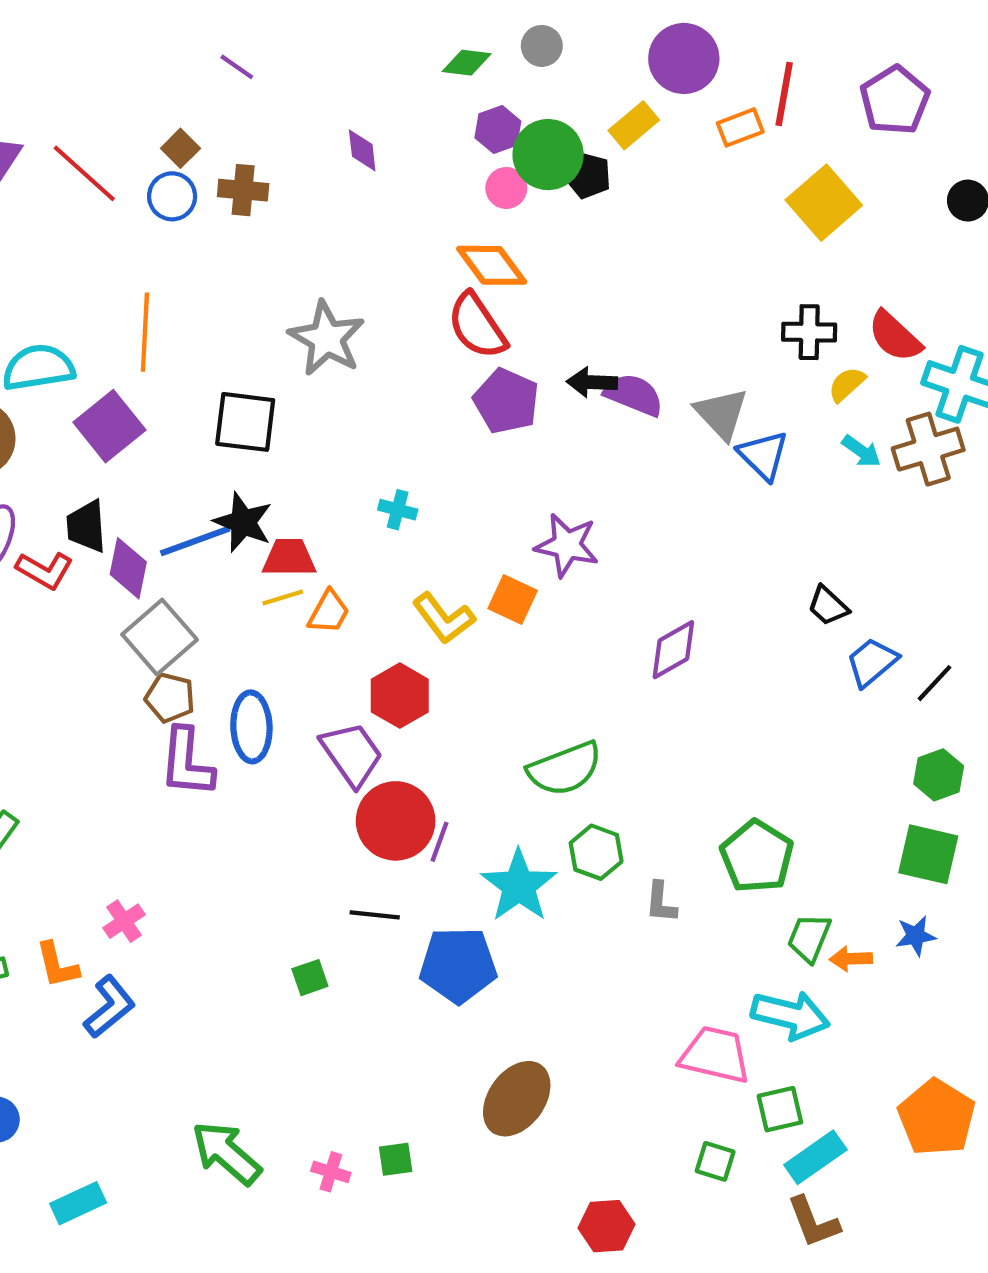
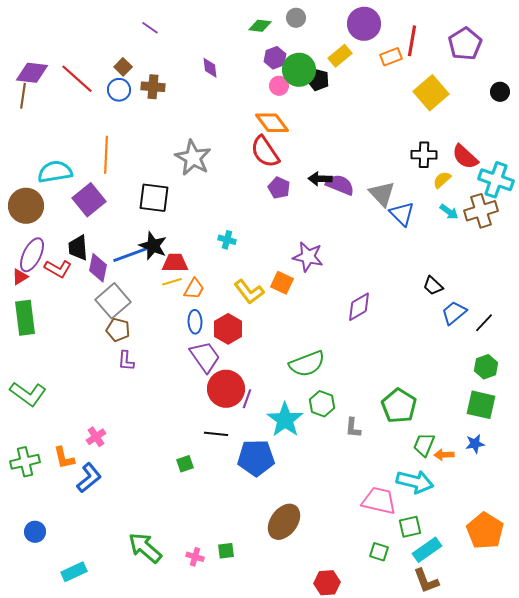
purple pentagon: (506, 401) -> (279, 188), size x0.7
blue ellipse: (251, 727) -> (195, 322), moved, size x0.7
purple L-shape: (187, 762) -> (126, 361), size x0.6

